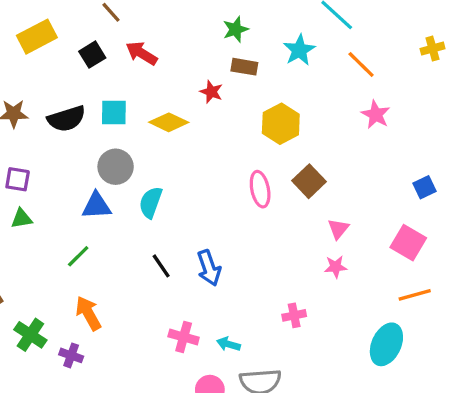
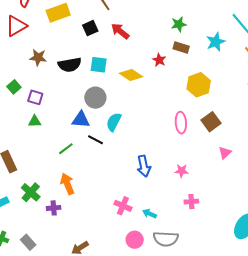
black line: (161, 266) -> (95, 140), moved, turned -35
pink star: (336, 267) -> (182, 171), moved
purple cross: (71, 355) -> (54, 208), turned -32

